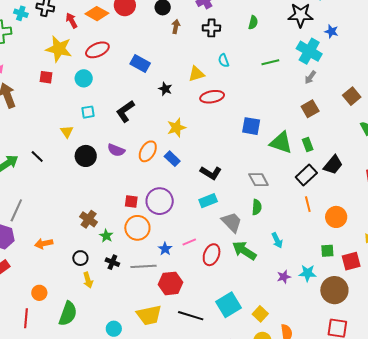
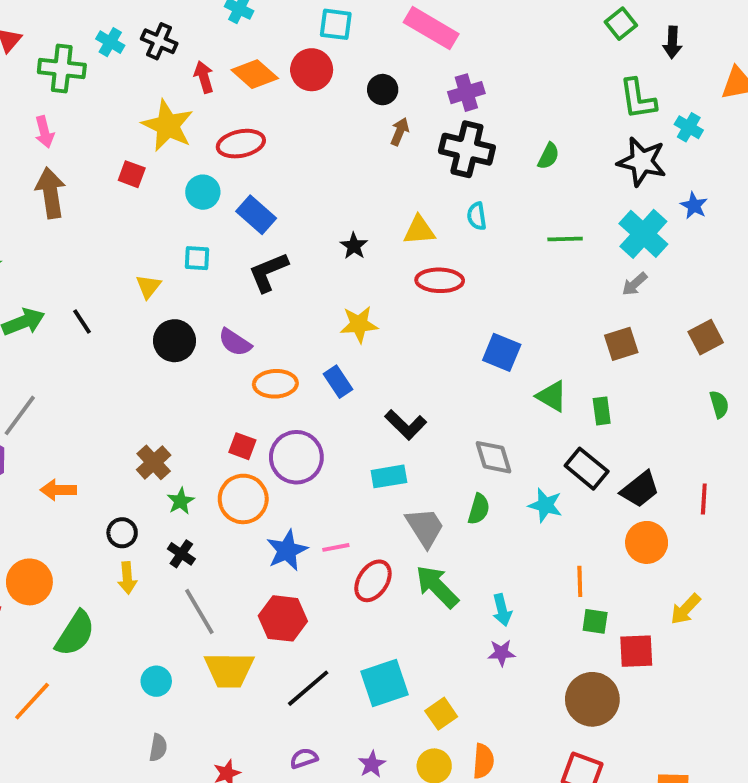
black cross: (211, 28) -> (467, 149), size x1.5
blue rectangle: (140, 63) -> (256, 215), moved
green triangle: (281, 143) -> (552, 396), size x0.7
orange ellipse: (148, 151) -> (275, 384), moved, turned 45
black trapezoid: (333, 165) -> (640, 489), moved
black rectangle: (306, 175) -> (587, 469), turned 70
orange line: (308, 204) -> (580, 581), moved
orange circle: (336, 217) -> (647, 542), moved
cyan arrow: (277, 240) -> (502, 610), moved
blue star: (165, 249) -> (287, 550), size x1.5
gray line: (143, 266) -> (199, 612), moved, turned 50
cyan star: (308, 273) -> (545, 505), moved
orange circle: (39, 293) -> (29, 582), size x1.5
black line: (191, 316) -> (308, 688), turned -70

